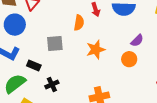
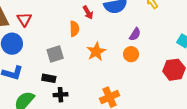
black rectangle: (34, 66) -> (49, 78), moved
black cross: (52, 84) -> (61, 95), turned 32

